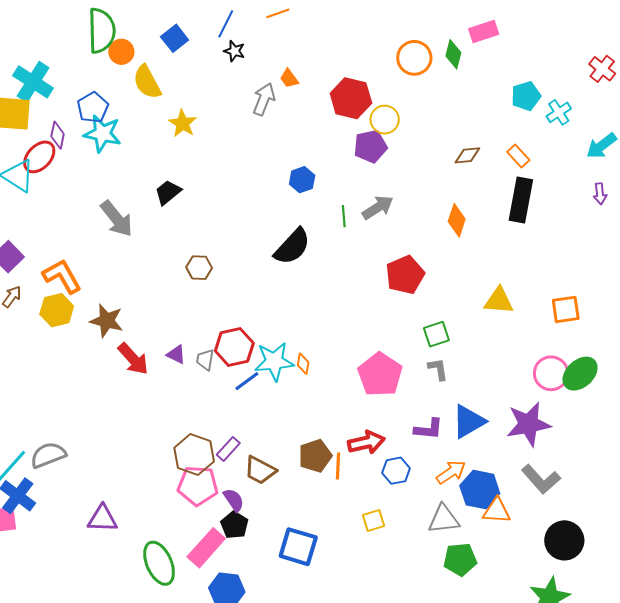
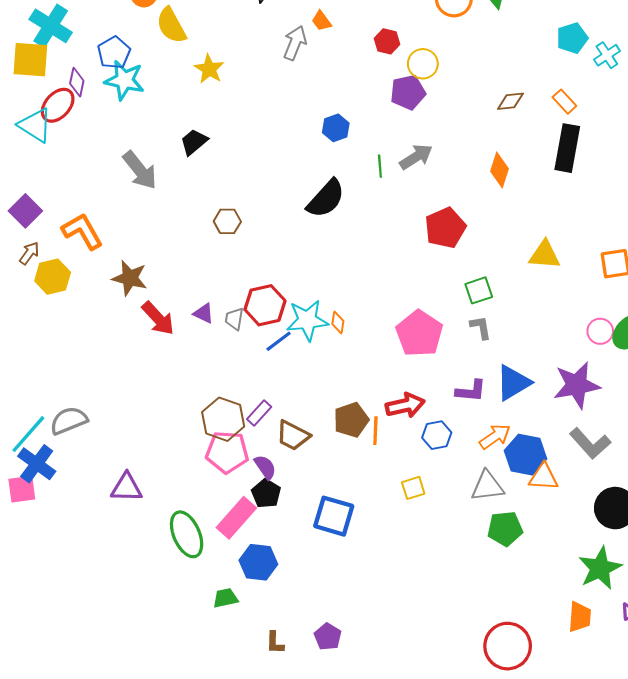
red hexagon: (351, 98) -> (387, 41), size x0.6
yellow hexagon: (57, 310) -> (53, 277), moved
pink circle: (551, 373) -> (600, 331), size x0.7

